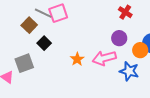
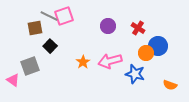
red cross: (125, 12) -> (138, 28), moved
brown square: (29, 25) -> (35, 28), turned 35
purple circle: (119, 38) -> (108, 26), moved

